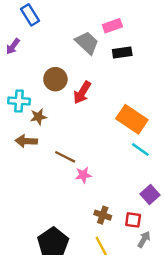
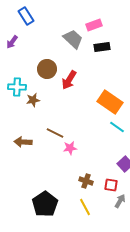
brown arrow: (26, 141) -> (23, 142), moved

